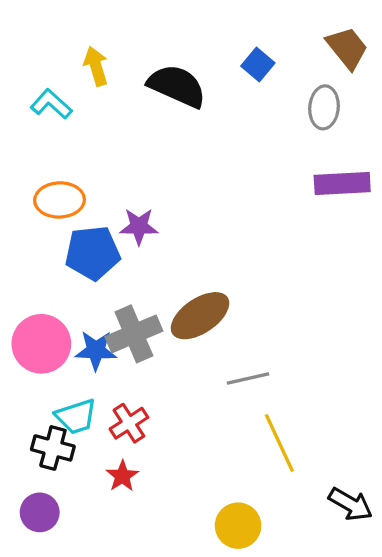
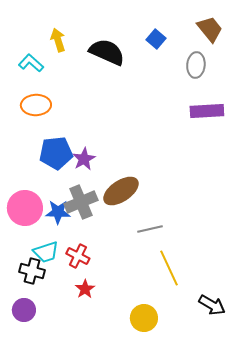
orange ellipse: (60, 200) -> (36, 105), moved
purple star: (139, 226) -> (84, 159), moved, turned -30
red cross: (129, 423) -> (78, 256), turned -30
red star: (122, 476) -> (85, 289), moved

